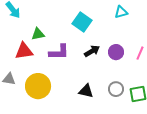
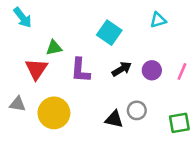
red triangle: (24, 51) -> (36, 69), turned -48
purple L-shape: (59, 52) -> (80, 70), turned 95
gray circle: (116, 89) -> (137, 110), moved

